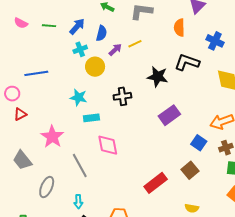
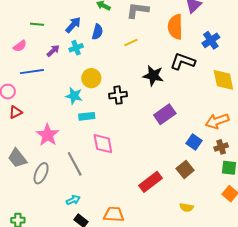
pink semicircle: (21, 23) -> (20, 46), moved, turned -64
green line: (49, 26) -> (37, 24), moved
orange semicircle: (179, 28) -> (175, 27), size x1.4
blue cross: (215, 41) -> (211, 40), turned 30
purple arrow: (115, 50) -> (53, 51), moved
yellow circle: (95, 67) -> (91, 78), moved
gray ellipse: (47, 187) -> (41, 173), moved
cyan arrow: (78, 202) -> (73, 200), turned -112

